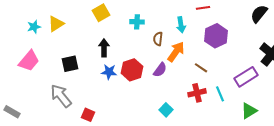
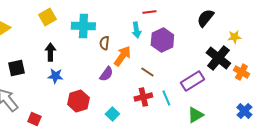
cyan cross: (137, 22) -> (83, 26), size x1.6
cyan arrow: (181, 25) -> (136, 30), moved
red hexagon: (132, 70) -> (78, 101), moved

